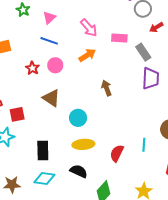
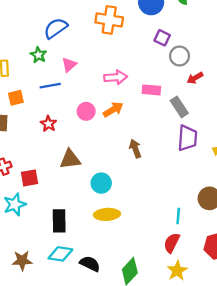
pink arrow: (89, 28) -> (116, 77), turned -54
blue line: (49, 41) -> (50, 86), moved, turned -30
pink circle: (55, 65) -> (86, 111), moved
brown triangle: (51, 98) -> (70, 159), turned -42
red semicircle: (117, 153) -> (172, 243), moved
black semicircle: (79, 171) -> (90, 264), moved

